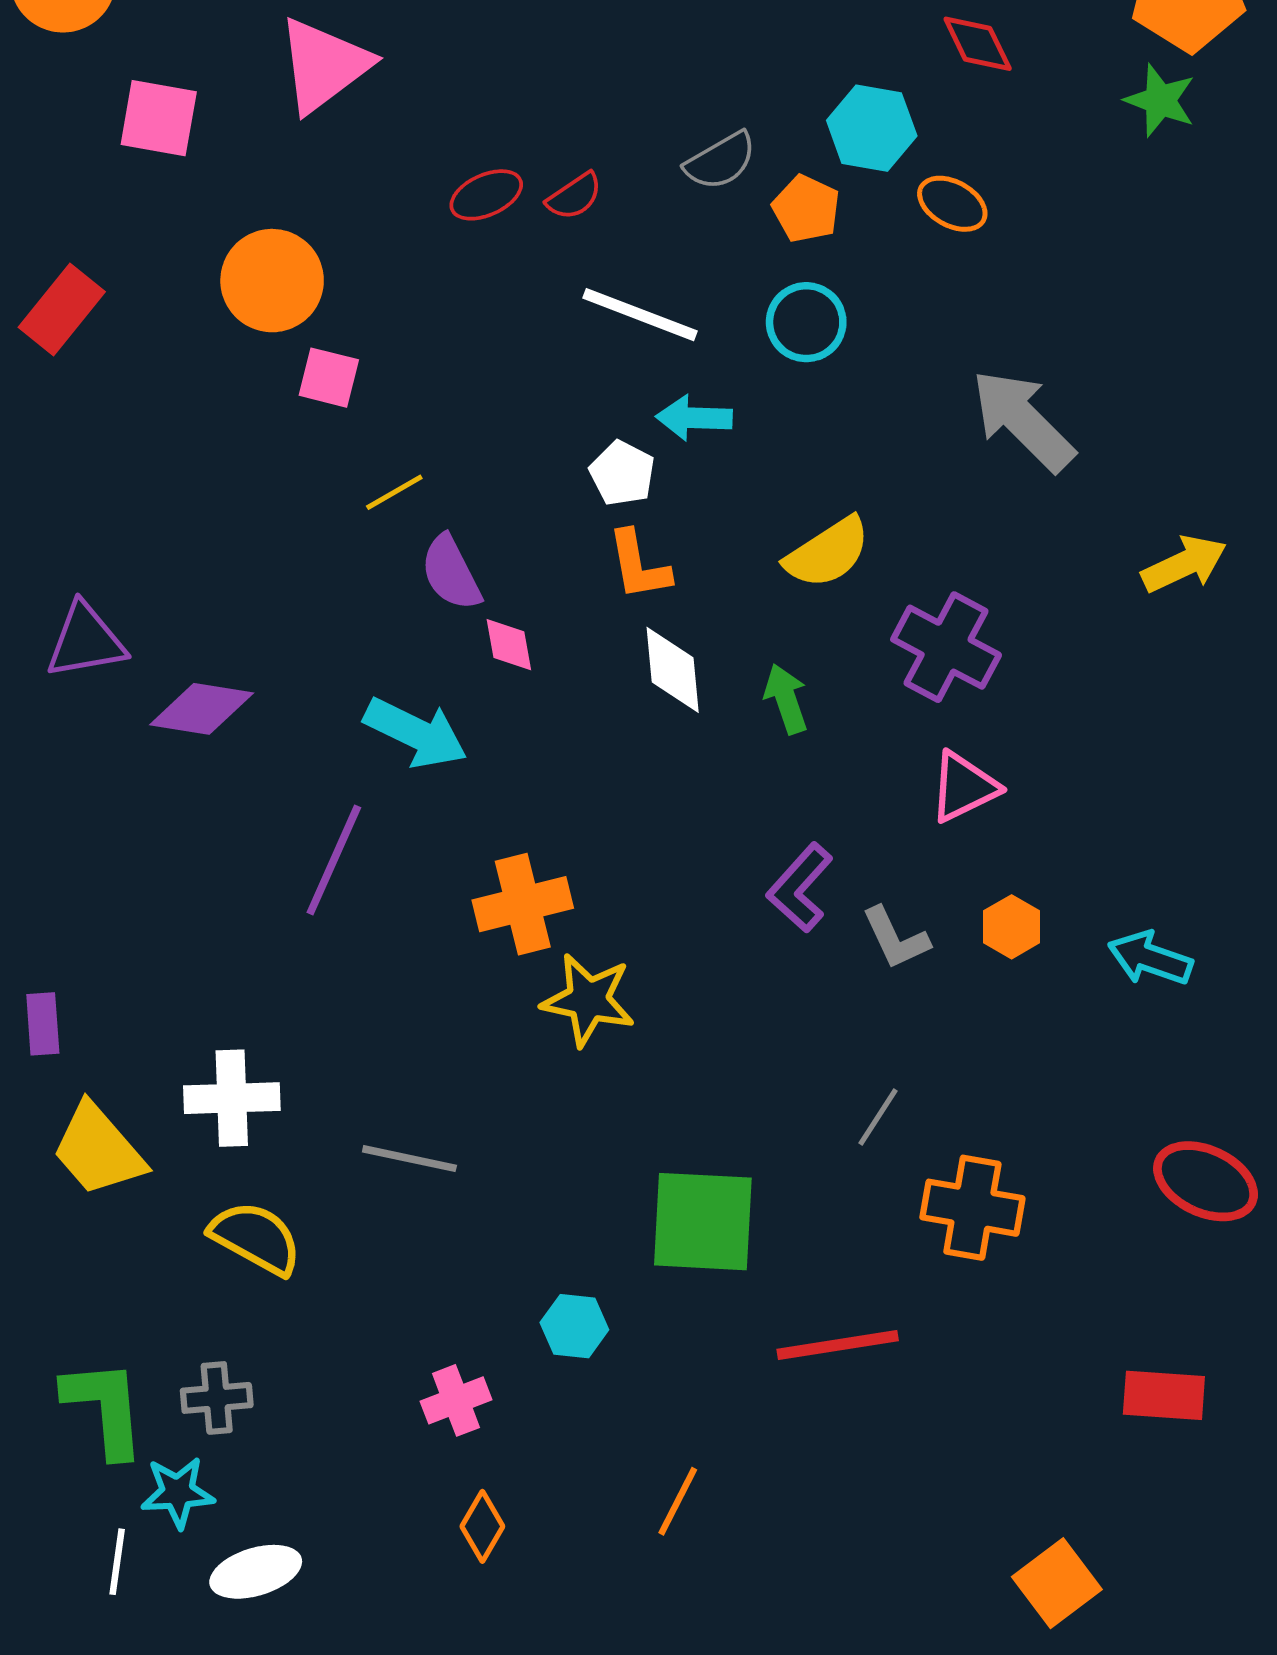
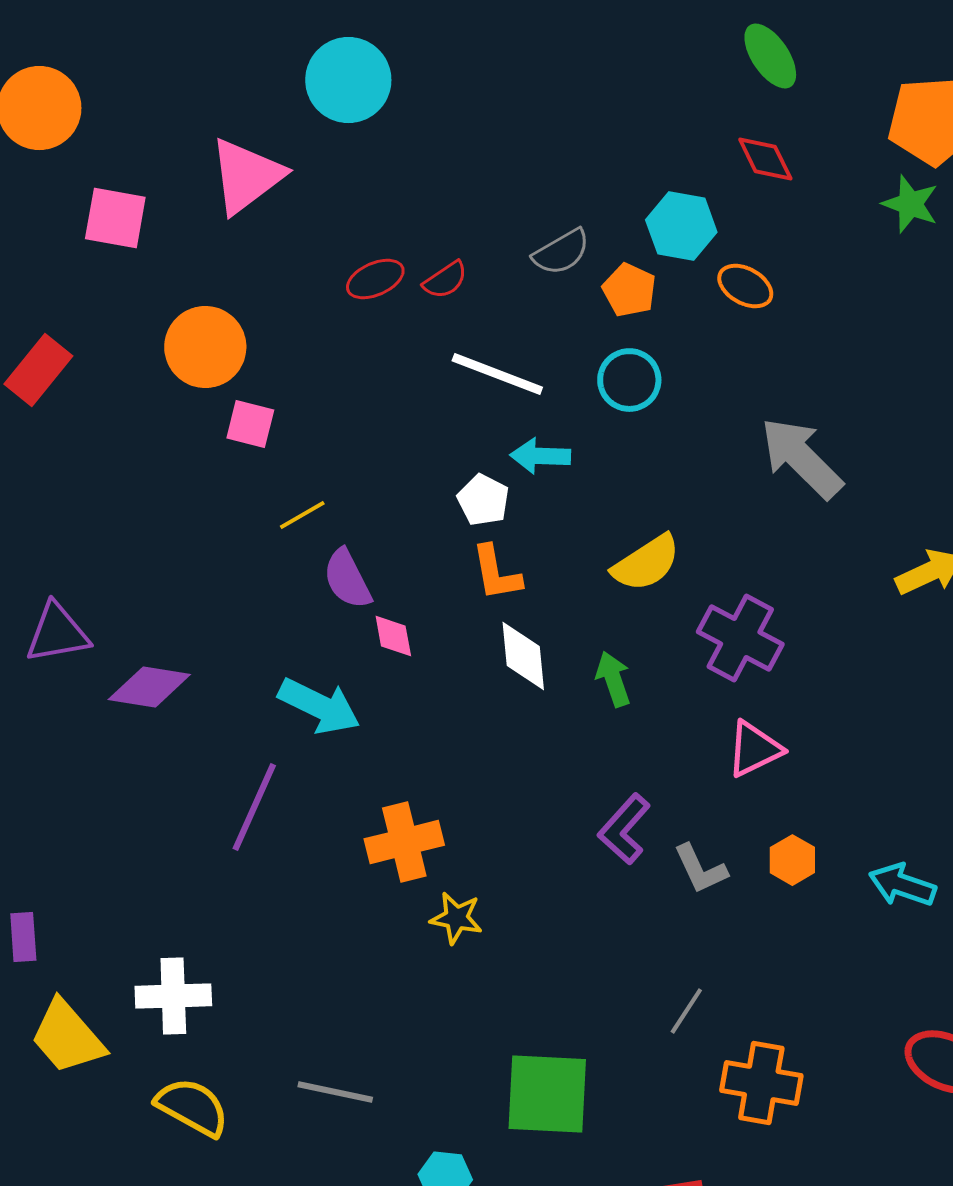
yellow star: (588, 1000) -> (456, 918), size x0.7
gray line: (409, 1159) -> (335, 1092), moved

